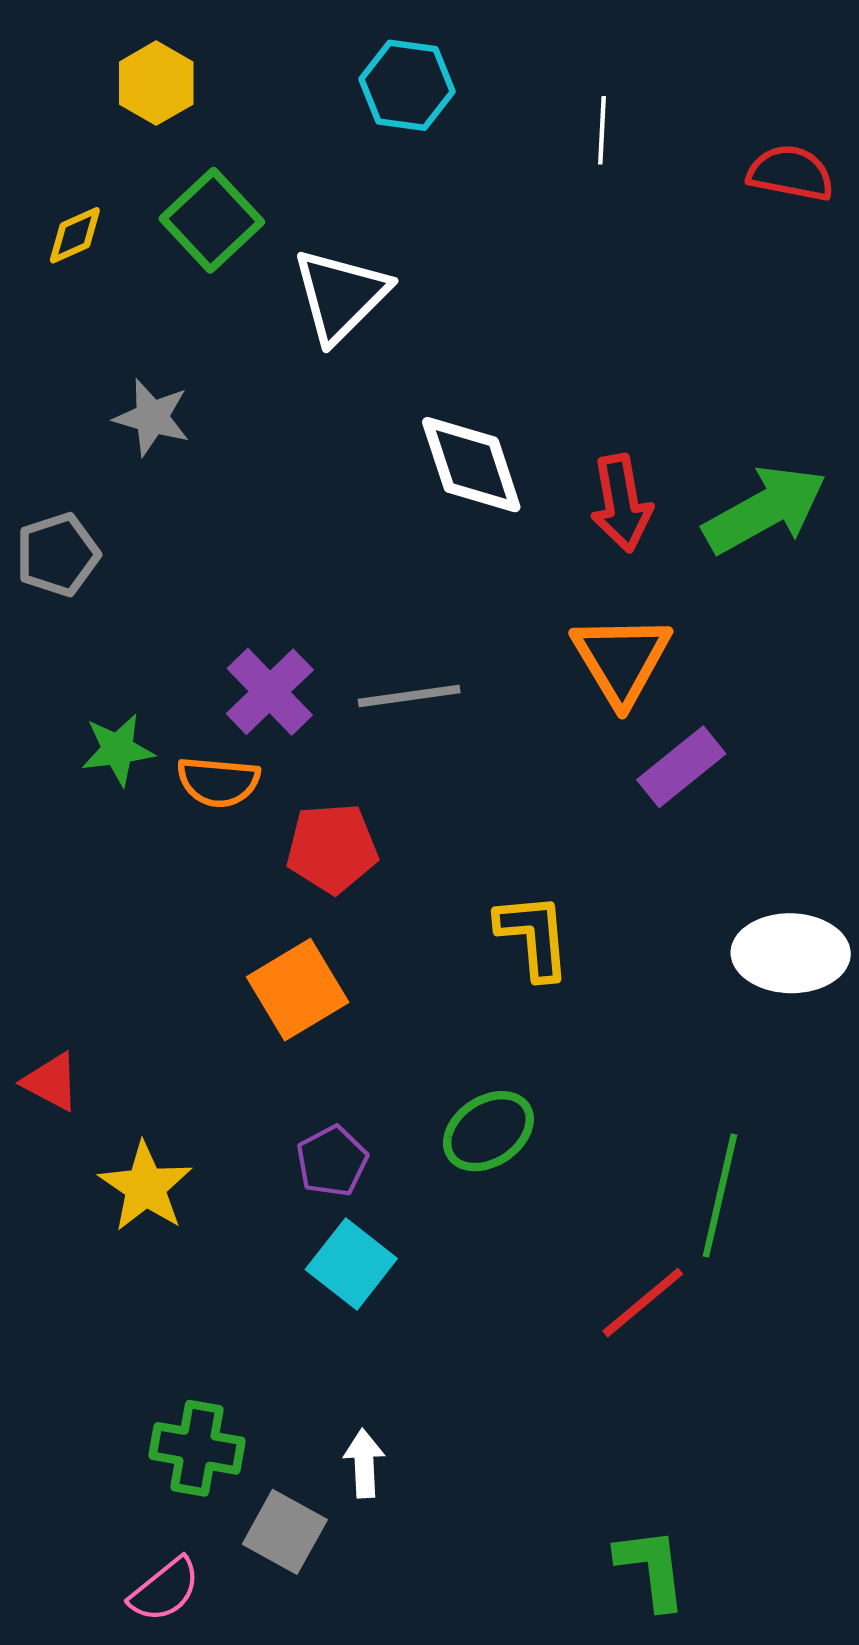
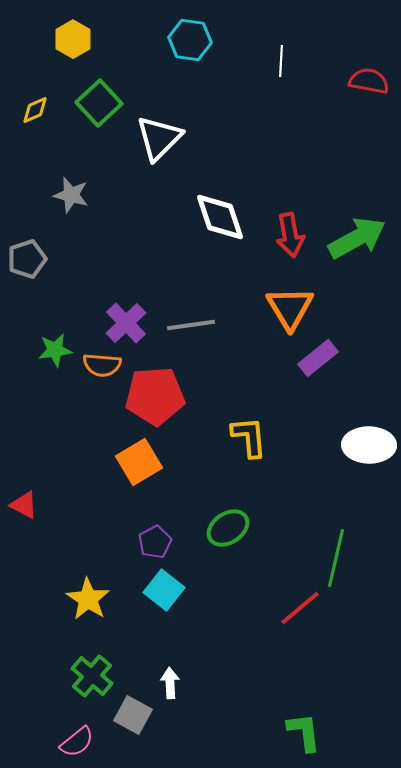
red pentagon: (332, 848) -> (155, 396), size x1.4
yellow star: (146, 1187) -> (88, 599), moved
green cross: (197, 1448) -> (92, 676), turned 30

